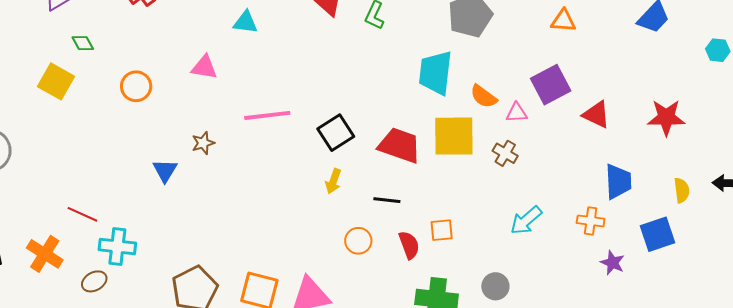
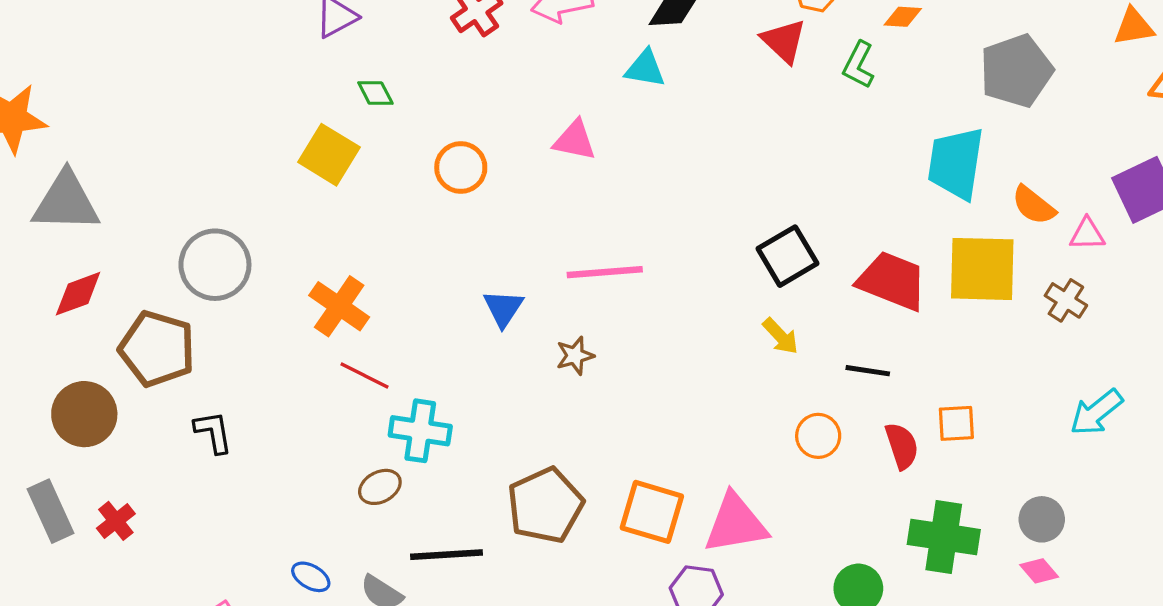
pink line: (267, 115) -> (605, 272), moved
brown star: (203, 143) -> (575, 356), moved
yellow arrow: (333, 181) -> (781, 336), turned -65
orange cross: (45, 254) -> (339, 306), moved

